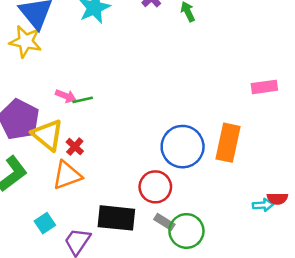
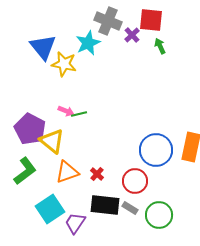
yellow star: (25, 41) -> (64, 64), moved
red cross: (75, 147) -> (97, 174), moved
gray rectangle: (164, 222) -> (130, 208), moved
cyan square: (45, 223) -> (50, 209), size x1.8

